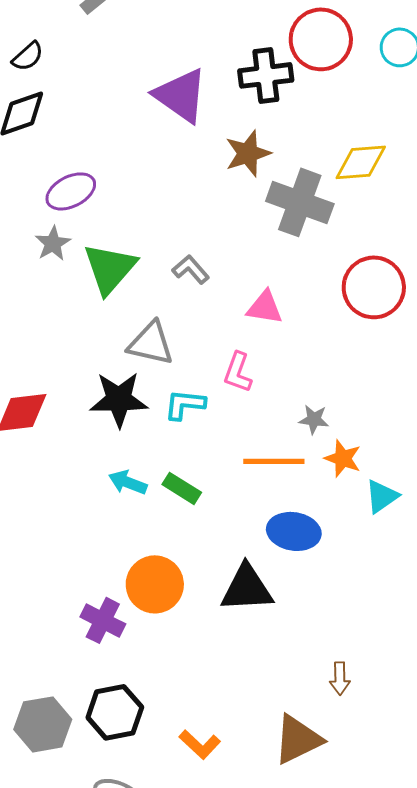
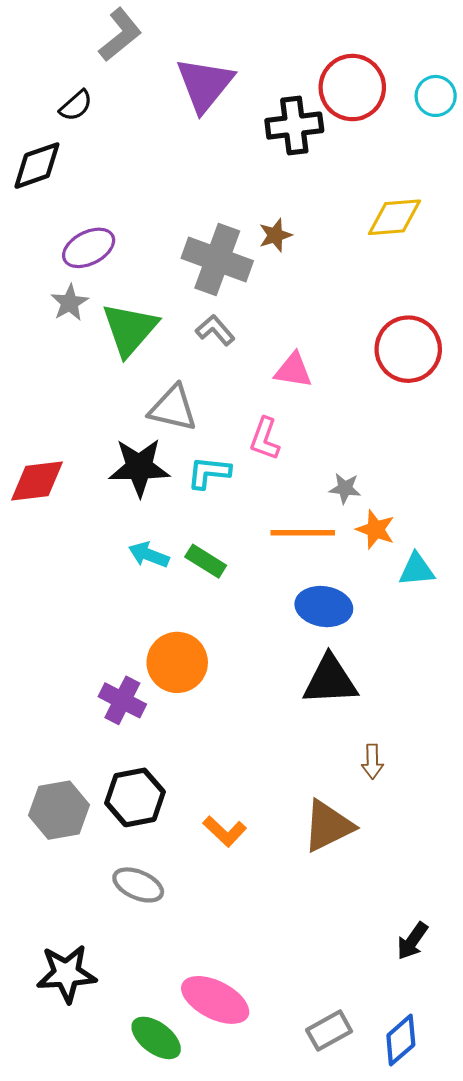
black semicircle: (28, 56) -> (76, 105), moved
purple triangle: (181, 95) -> (205, 84), moved, turned 34
brown star: (248, 153) -> (275, 235), moved, size x0.7
gray cross: (300, 202) -> (217, 259), moved
cyan triangle: (382, 496) -> (417, 570), turned 30
black triangle: (247, 588) -> (330, 680), moved

